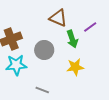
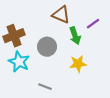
cyan star: (16, 65) -> (19, 62), turned 30

